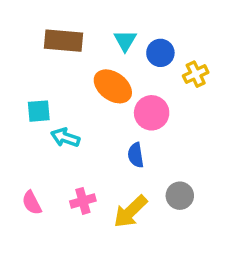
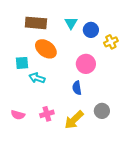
orange ellipse: (113, 86) -> (46, 49), moved
pink semicircle: (32, 203) -> (18, 115), turned -48

